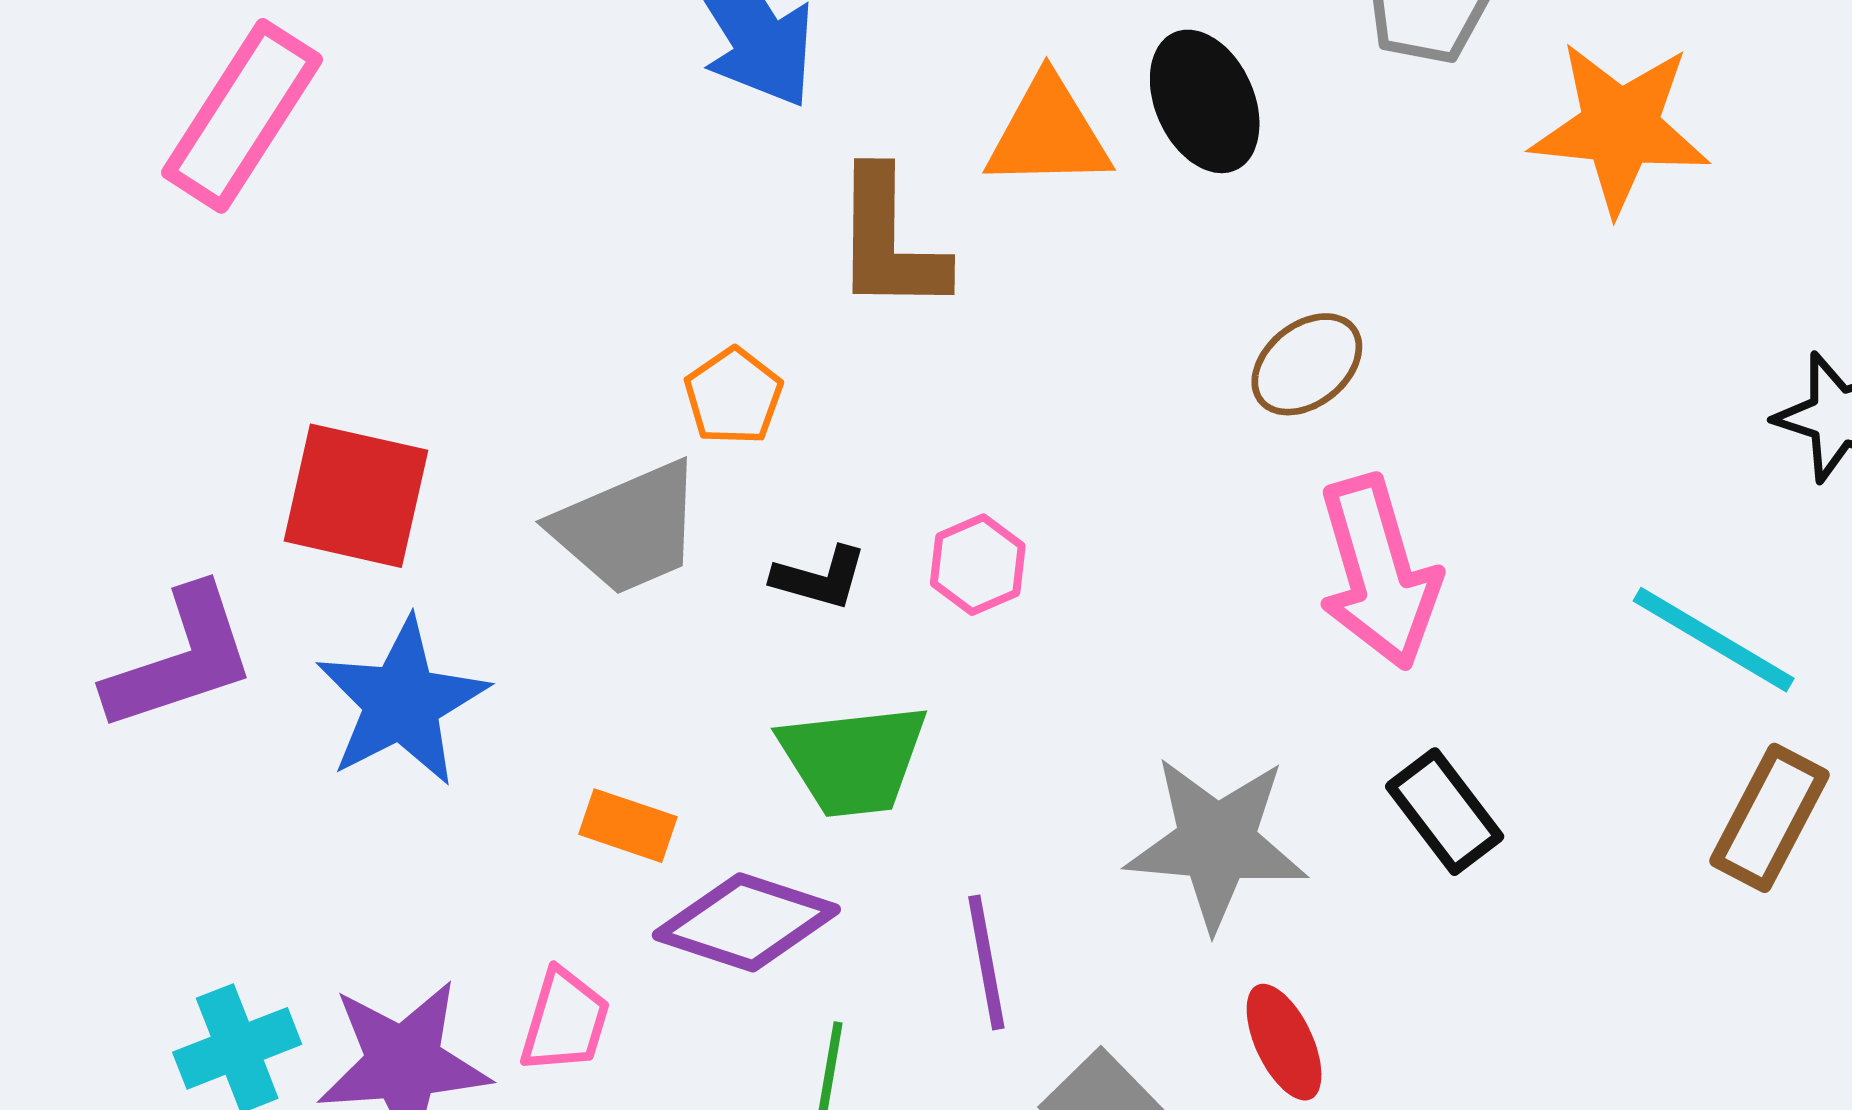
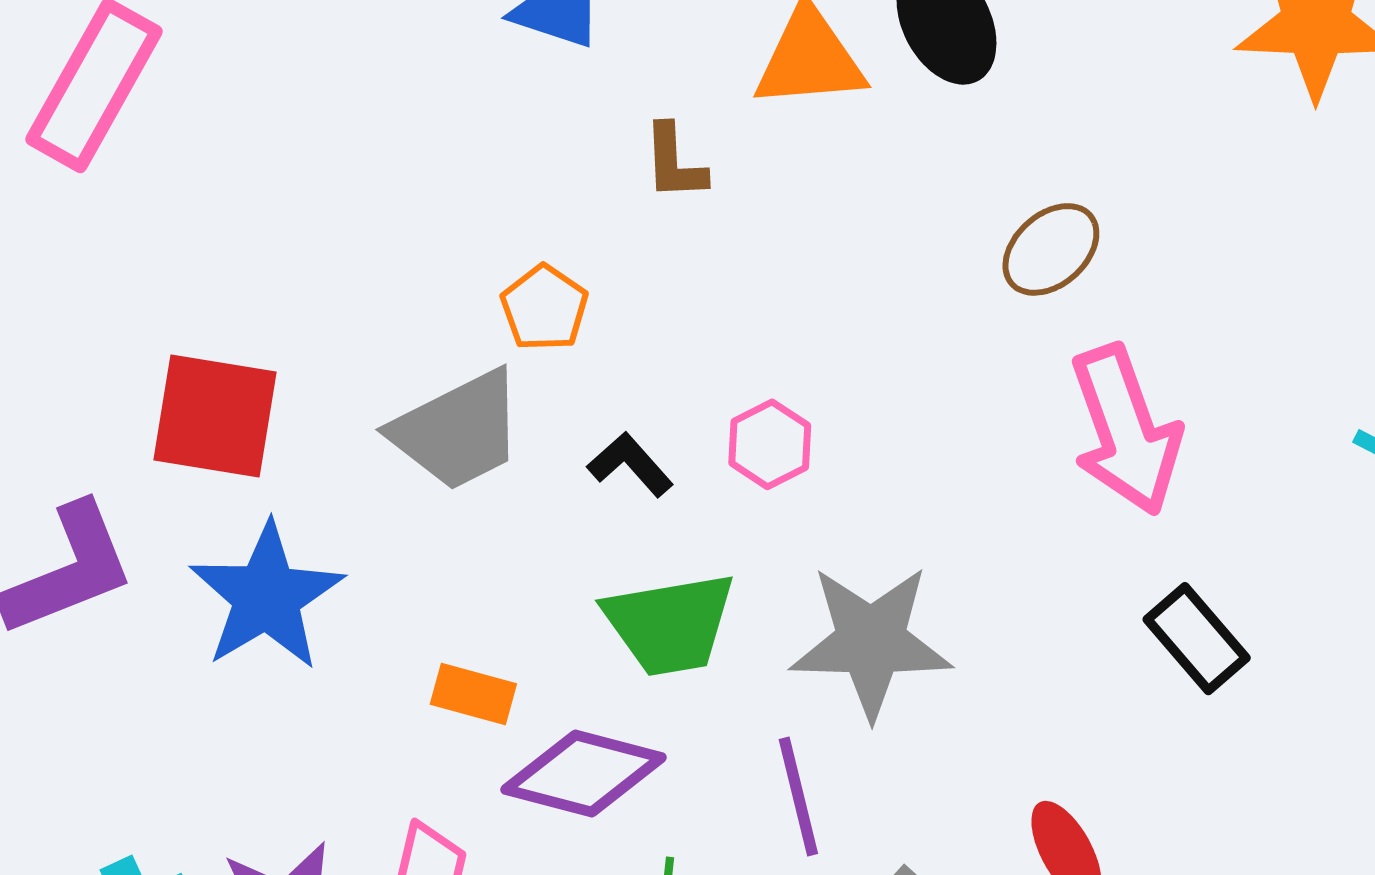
brown L-shape: (889, 241) -> (674, 162), size x0.6
black L-shape: (820, 578) -> (630, 465), turned -144
gray star: (1217, 843) -> (871, 642), moved

